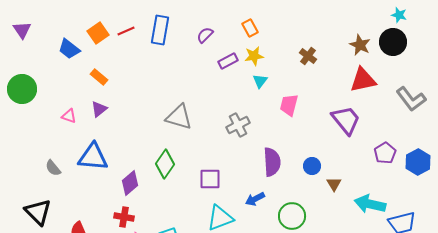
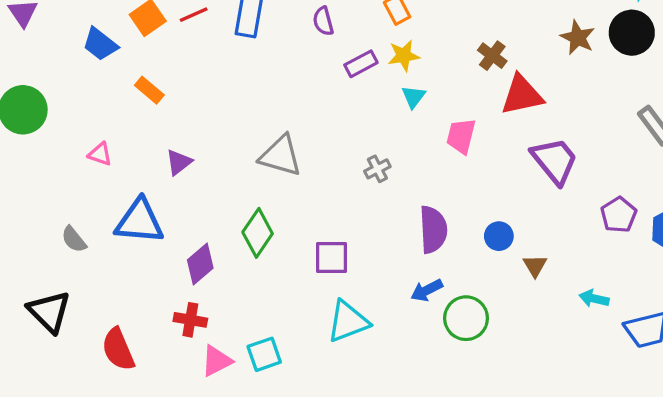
purple semicircle: (205, 35) -> (323, 21), turned -60
red triangle: (363, 80) -> (522, 95), moved
purple triangle: (99, 109) -> (179, 162), moved
gray cross: (238, 125) -> (377, 169), size x0.7
blue arrow: (255, 199) -> (427, 290), moved
cyan arrow: (370, 204) -> (594, 298), size x0.6

